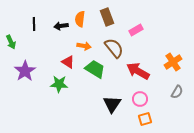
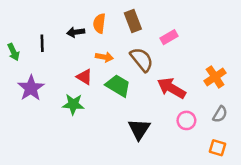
black line: (34, 24) -> (42, 43), moved
pink circle: (140, 99) -> (186, 120), moved
orange square: (145, 119) -> (218, 148), moved, turned 32

